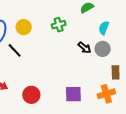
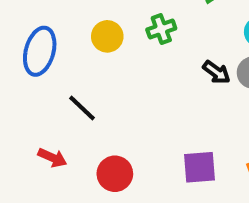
yellow circle: (24, 27) -> (107, 36), moved
black line: (15, 50) -> (82, 108), moved

